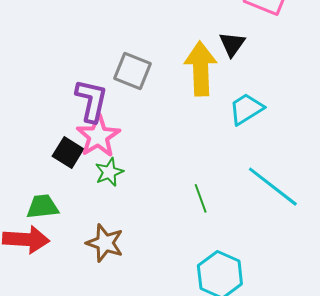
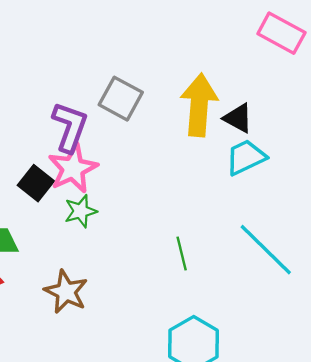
black triangle: (232, 44) -> (238, 118), moved, turned -44

